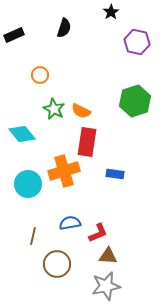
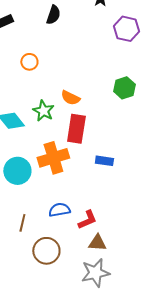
green hexagon: (135, 101) -> (124, 88), size x0.7
green star: (54, 109) -> (43, 111), moved

